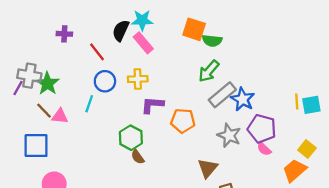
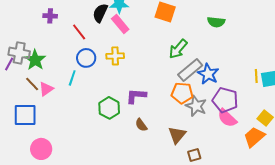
green semicircle: (212, 41) -> (216, 22), moved
purple L-shape: (152, 105) -> (136, 96), moved
pink triangle: (60, 116) -> (46, 89), turned -42
orange pentagon: (183, 121) -> (182, 93), moved
pink semicircle: (264, 149) -> (227, 118), size x1.5
brown semicircle: (138, 157) -> (141, 125), moved

